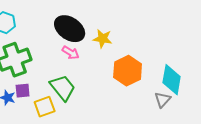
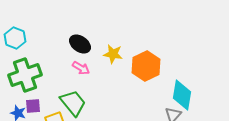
black ellipse: (70, 29) -> (80, 44), size x0.7
orange hexagon: (128, 71) -> (146, 66), moved

